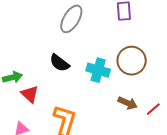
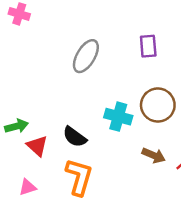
black semicircle: (60, 63) -> (75, 137), moved

